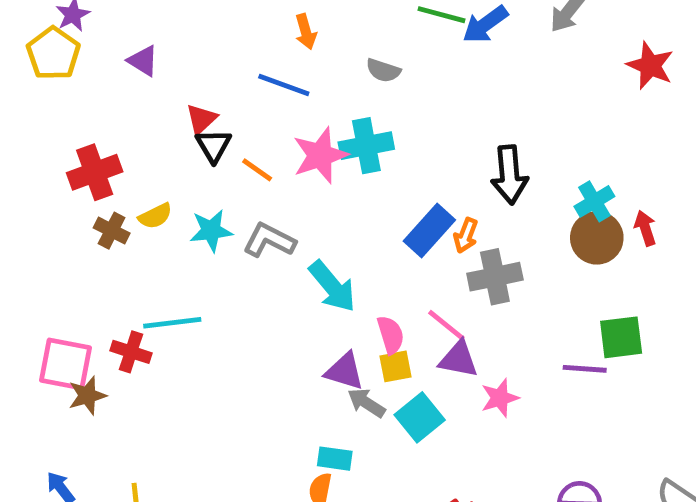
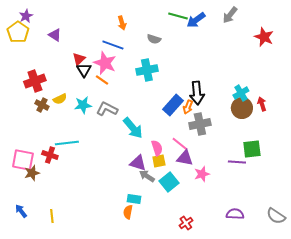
pink star: (320, 155) -> (105, 63), moved, turned -30
black arrow: (509, 175) -> (197, 93), moved

